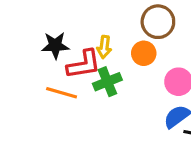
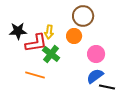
green cross: (107, 82) -> (51, 54), turned -30
orange line: (62, 93) -> (35, 75), moved

